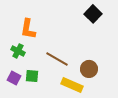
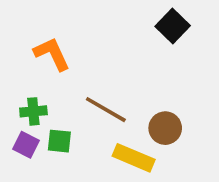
orange L-shape: (28, 29) -> (52, 54), turned 145
green cross: (18, 51) -> (33, 111), moved, turned -32

